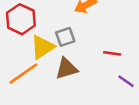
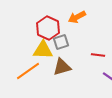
red hexagon: (21, 19) -> (48, 28), moved
yellow triangle: (42, 47) -> (43, 50), turned 35

